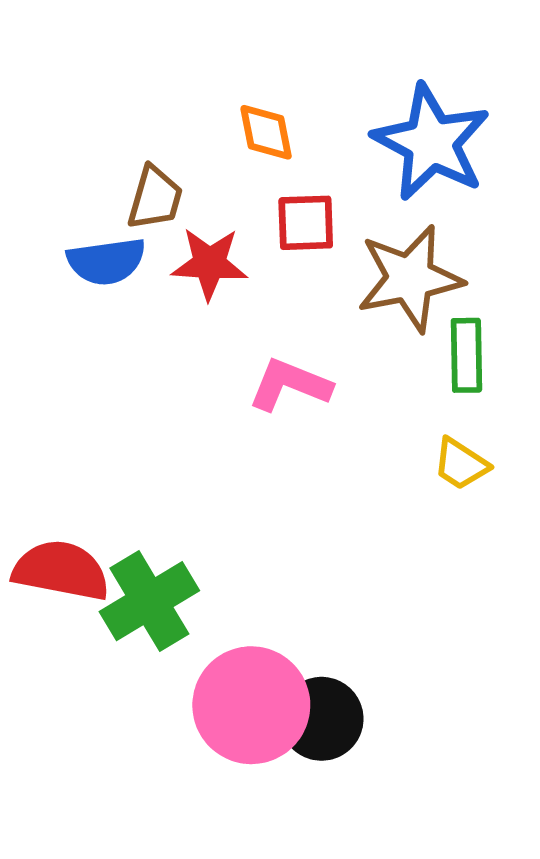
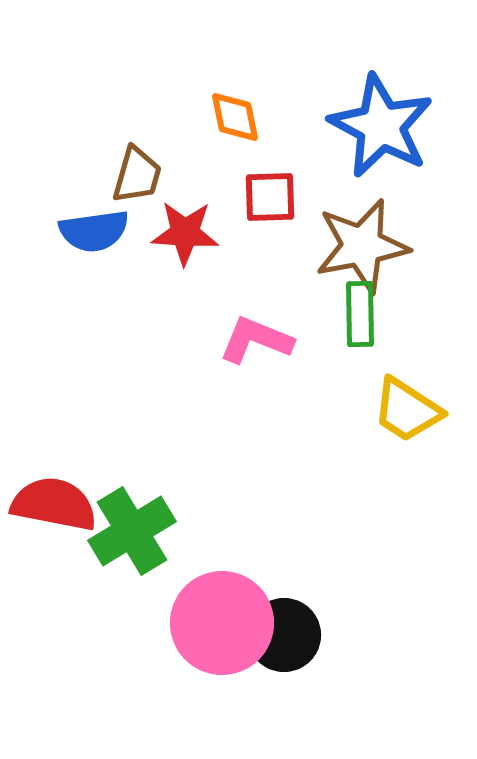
green rectangle: (466, 355) -> (360, 314), moved
yellow trapezoid: (461, 464) -> (407, 410), size x1.4

